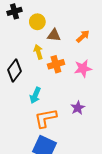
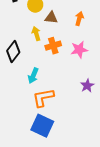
orange arrow: (83, 36) -> (79, 19), turned -32
purple star: (78, 108) -> (87, 86), moved

